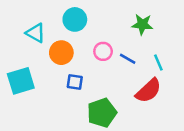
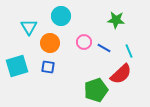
cyan triangle: (36, 33) -> (29, 27), turned 30
blue square: (75, 82) -> (48, 67), moved
green pentagon: (102, 113) -> (96, 90), moved

